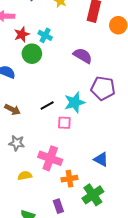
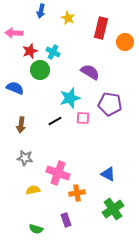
cyan star: (75, 102) -> (70, 98), moved
brown arrow: (13, 110) -> (21, 125), turned 70
pink square: (64, 123) -> (83, 118), moved
green cross: (93, 195) -> (113, 209), moved

